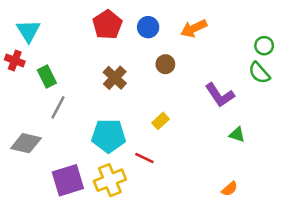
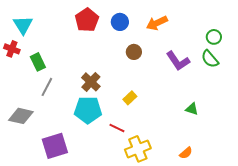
brown cross: (115, 78) -> (91, 82), moved
purple L-shape: (220, 95) -> (178, 61), moved
yellow cross: (110, 180) -> (138, 149), moved

